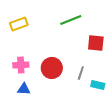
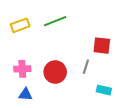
green line: (71, 20) -> (55, 21), moved
gray line: (81, 73) -> (86, 67), moved

